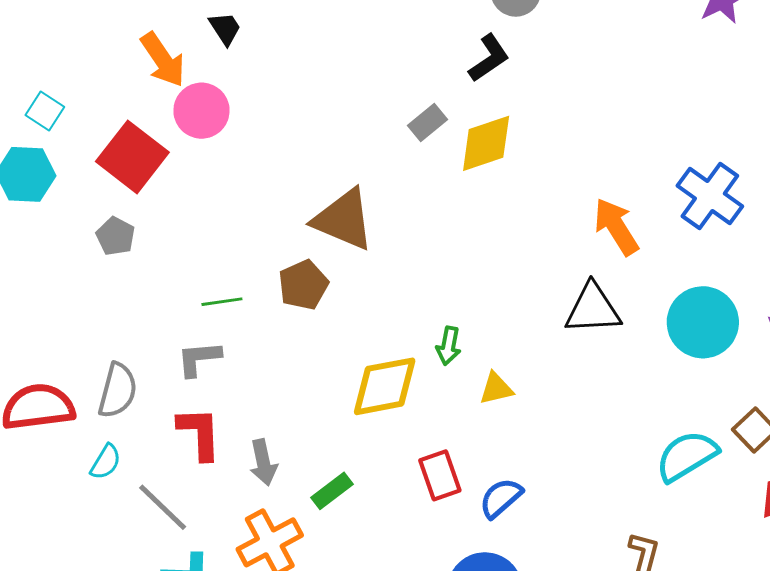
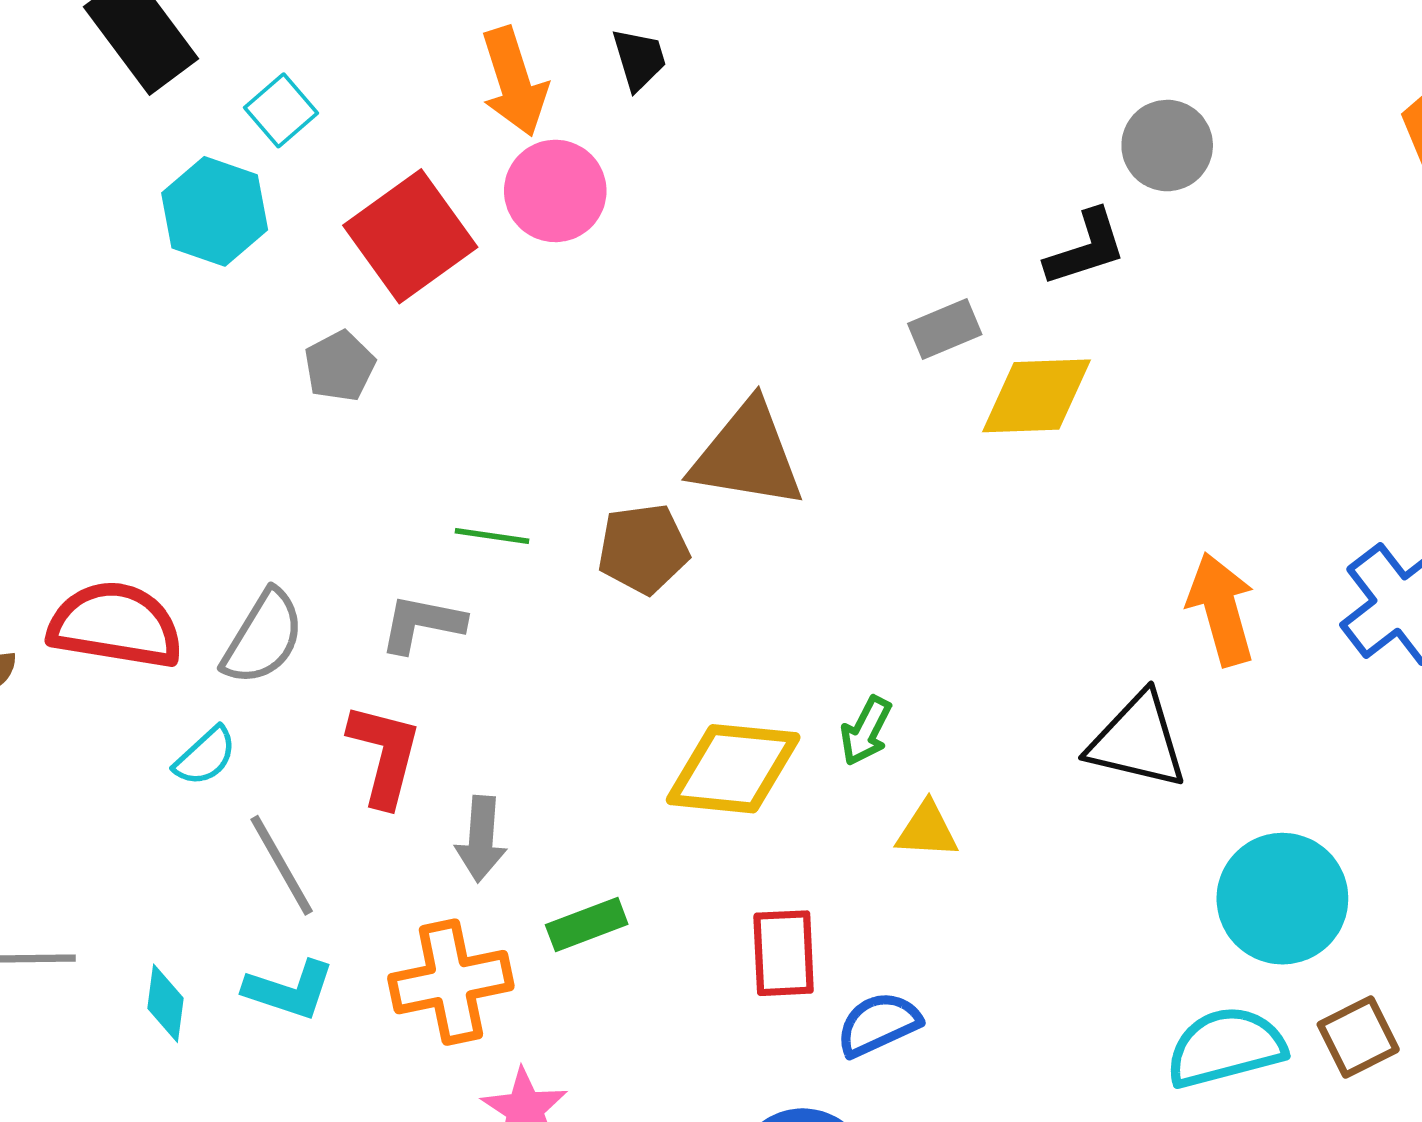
brown triangle: (343, 220) -> (747, 455), turned -30
cyan circle: (703, 322) -> (1282, 899), moved

